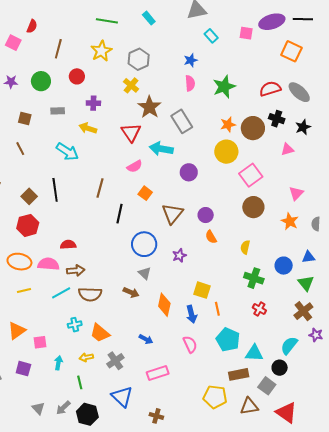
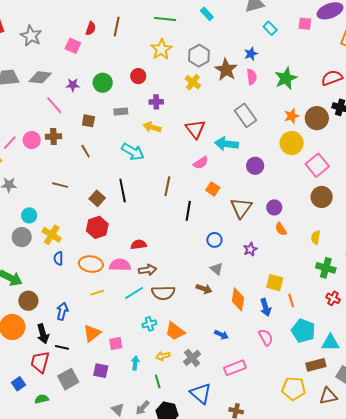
brown line: (58, 49) -> (117, 27), moved
brown star: (149, 107) -> (226, 70), moved
blue circle: (144, 244) -> (214, 240), size x0.6

